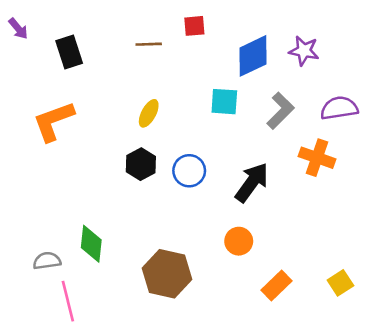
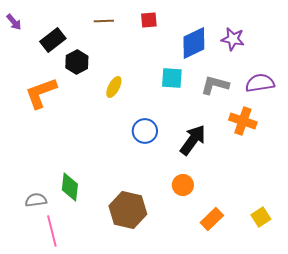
brown line: (149, 44) -> (104, 21), moved
black rectangle: (69, 52) -> (53, 40), turned 70
gray L-shape: (280, 111) -> (215, 85), turned -120
black hexagon: (141, 164) -> (77, 62), moved

